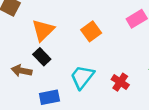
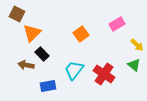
orange triangle: (43, 30) -> (32, 33), moved
red cross: (120, 82) -> (104, 74), size x1.5

